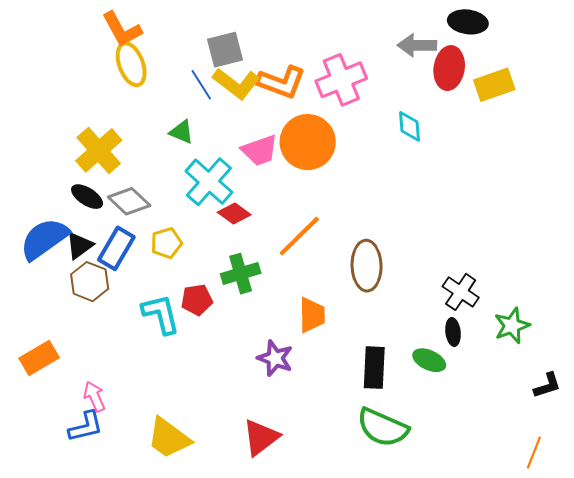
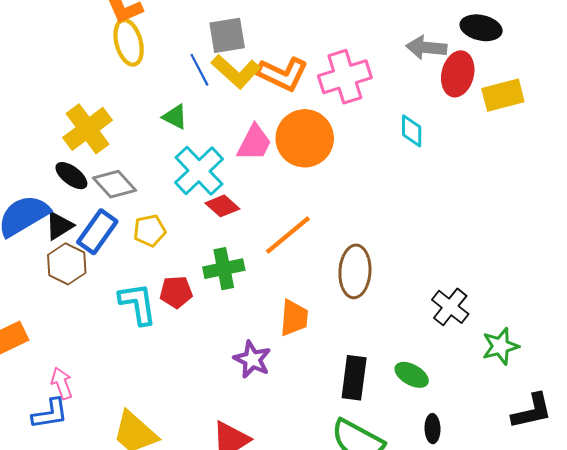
pink trapezoid: (260, 150) -> (254, 143), turned -48
black ellipse: (453, 332) -> (433, 429), moved
black L-shape: (547, 385) -> (532, 411), size x1.4

